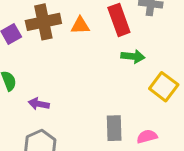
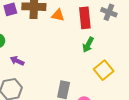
green arrow: (133, 56) -> (88, 45), turned 98

